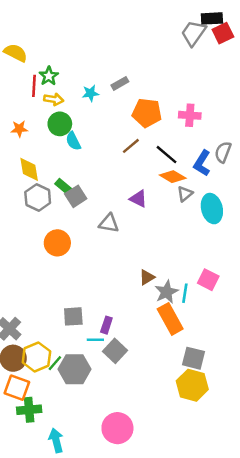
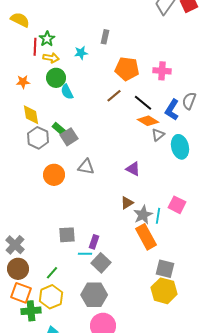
gray rectangle: (120, 83) -> (105, 37), moved, turned -48
purple triangle: (138, 199) -> (133, 169), moved
gray triangle: (109, 223) -> (86, 167), moved
yellow hexagon: (36, 357) -> (51, 297), moved
gray hexagon: (75, 369) -> (94, 295), moved

